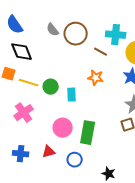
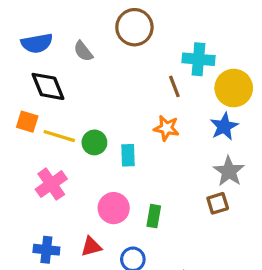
blue semicircle: (15, 25) -> (37, 43), turned -66
gray semicircle: (53, 30) -> (83, 51), moved
brown circle: (76, 34) -> (134, 27), moved
brown line: (101, 52) -> (174, 86), turned 40
green rectangle: (88, 133) -> (154, 216), size x0.6

